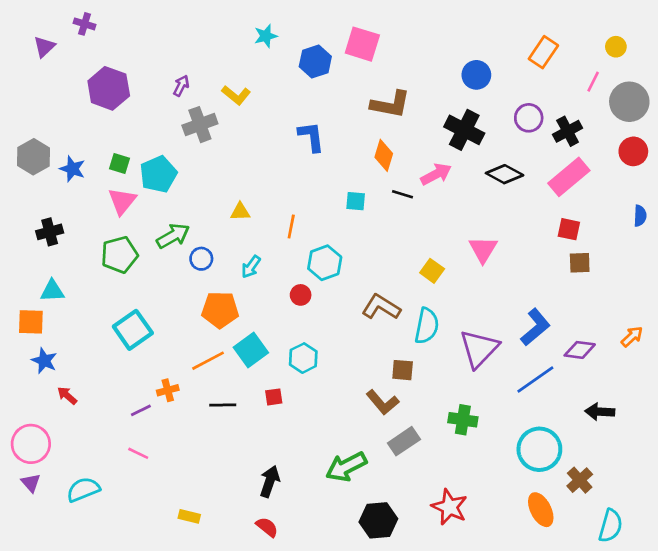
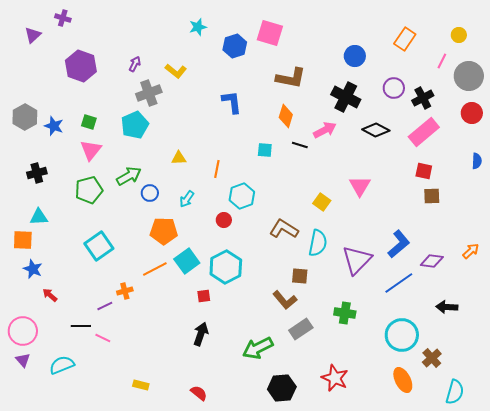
cyan pentagon: (158, 174) -> (135, 125), moved
cyan hexagon: (303, 358) -> (226, 267), size x1.5
black line: (223, 405) -> (81, 326), moved
black arrow: (270, 481) -> (201, 334), moved

